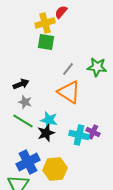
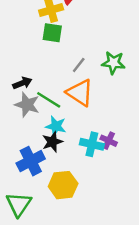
gray star: (25, 102) -> (27, 105), size x1.5
green line: (23, 121) -> (49, 100), moved
blue cross: (28, 162) -> (31, 161), moved

